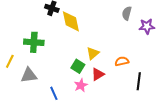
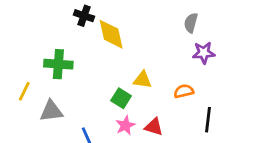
purple star: (147, 26) -> (204, 53), moved
yellow triangle: (93, 53) -> (142, 80), turned 48
red triangle: (98, 74) -> (154, 127), moved, turned 48

